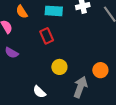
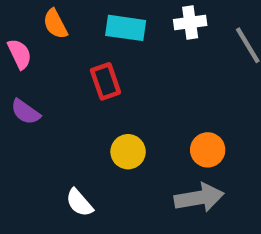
orange circle: (100, 70) -> (208, 150), moved
gray arrow: (80, 87) -> (199, 198), moved, turned 55

